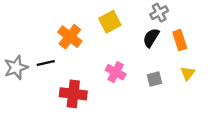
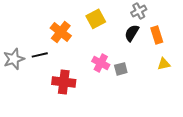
yellow triangle: (188, 73) -> (164, 64), turned 40
gray square: (155, 79) -> (121, 69), moved

